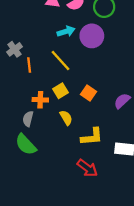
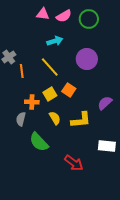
purple circle: (92, 36) -> (87, 59), moved
orange square: (88, 93) -> (69, 90), moved
yellow L-shape: (92, 137) -> (81, 120), moved
green semicircle: (26, 145) -> (39, 142), moved

